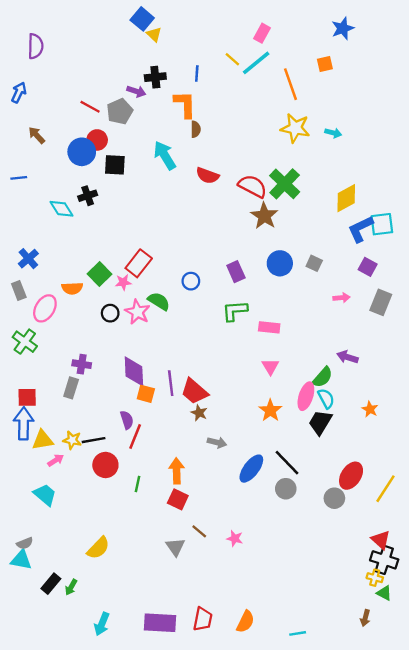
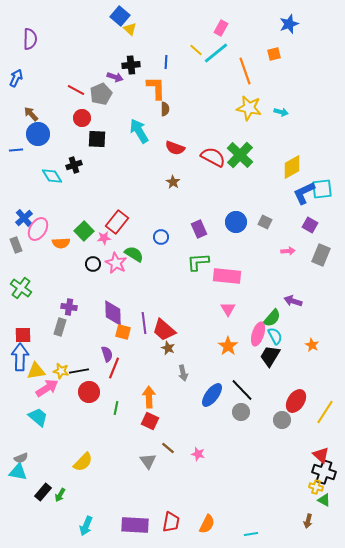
blue circle: (82, 152) -> (38, 134), moved
brown star: (264, 216) -> (173, 182), moved, size x0.6
pink ellipse: (45, 308) -> (38, 229), moved
pink rectangle: (269, 327) -> (227, 276), size x1.5
gray arrow: (217, 442) -> (183, 373), turned 63
pink arrow: (56, 460) -> (47, 388), size x1.6

